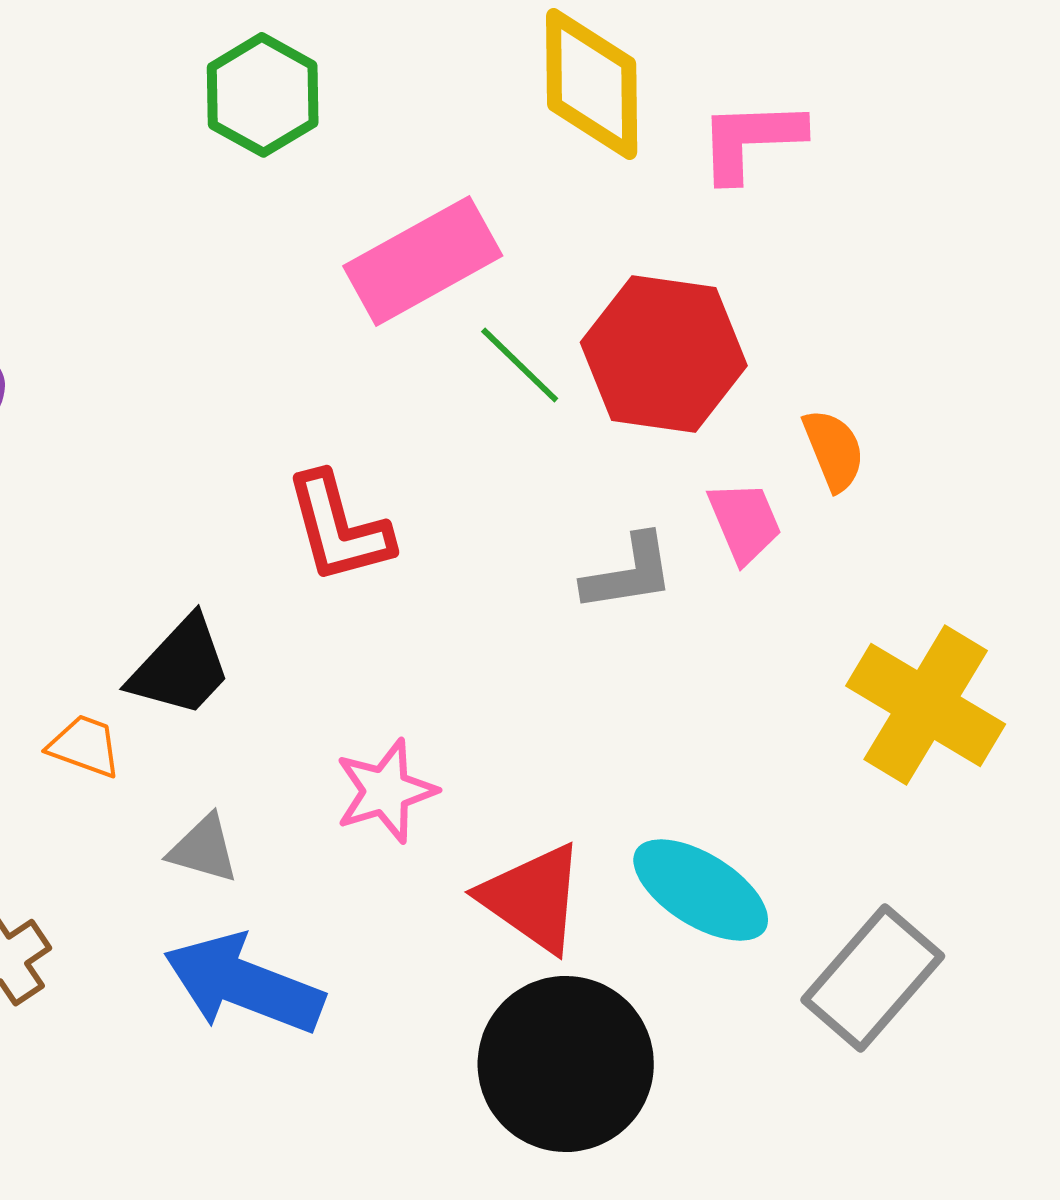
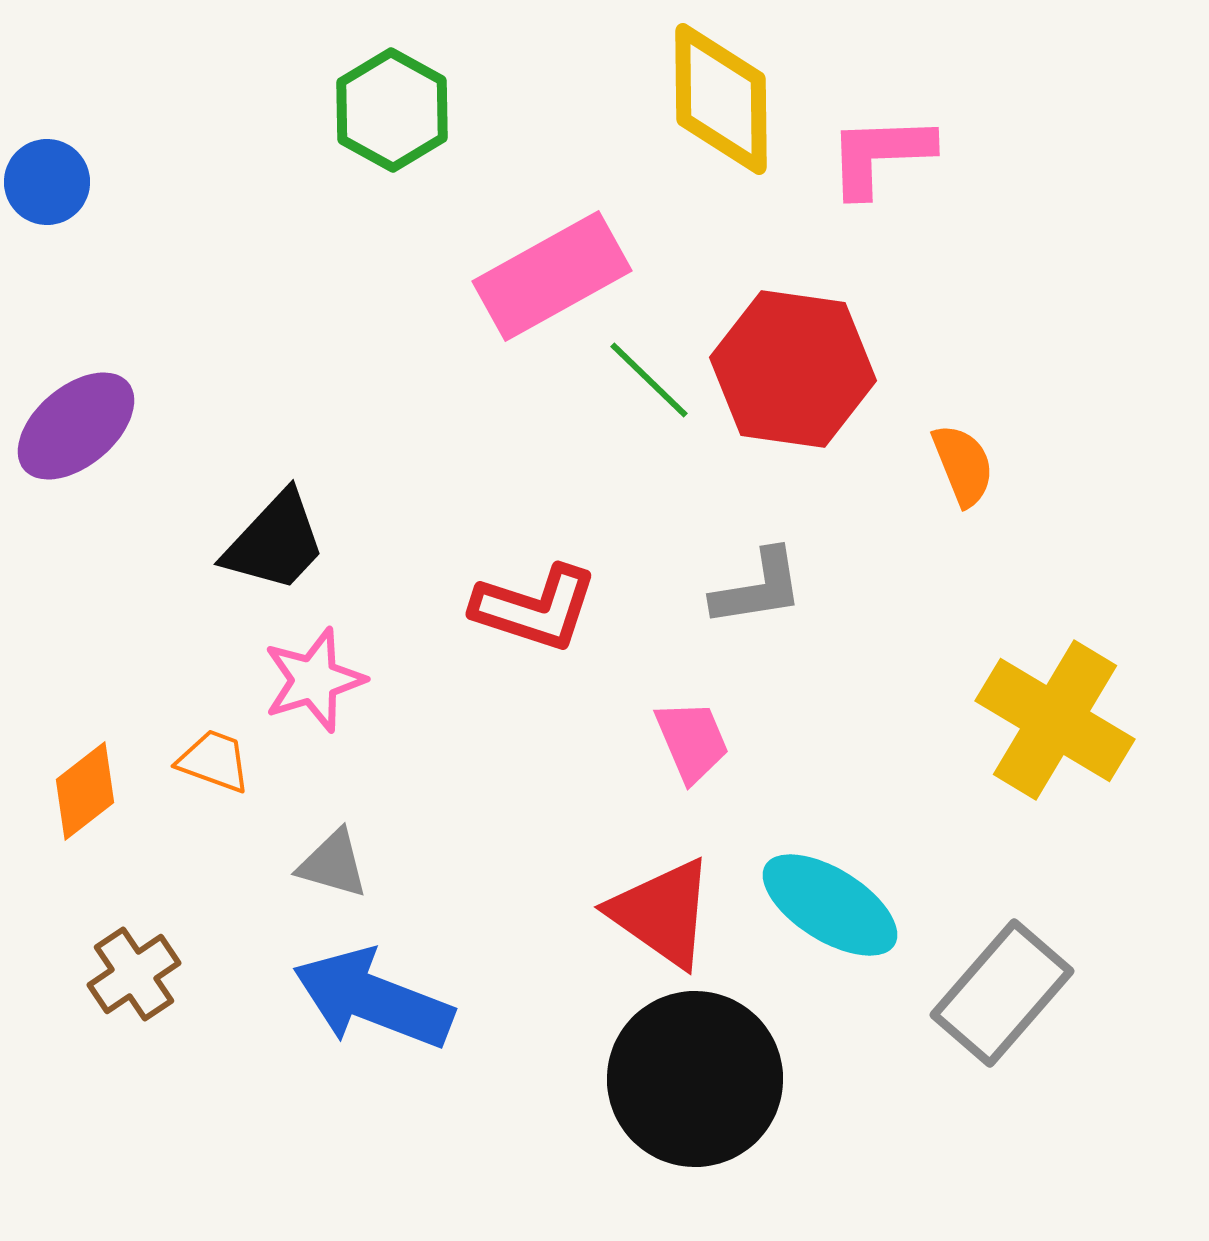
pink trapezoid: (745, 522) -> (692, 741), moved
red L-shape: (339, 528) -> (535, 608), moved, turned -57
black trapezoid: (181, 667) -> (275, 542), moved
pink star: (386, 791) -> (314, 680), moved

